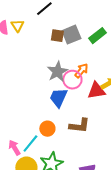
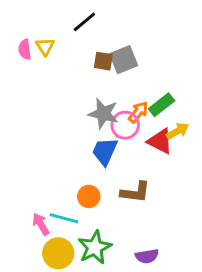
green rectangle: (97, 36) -> (162, 105), moved
gray star: (57, 72) -> (103, 114), turned -30
red triangle: (96, 91) -> (160, 141), turned 36
cyan line: (30, 144) -> (64, 218), turned 66

